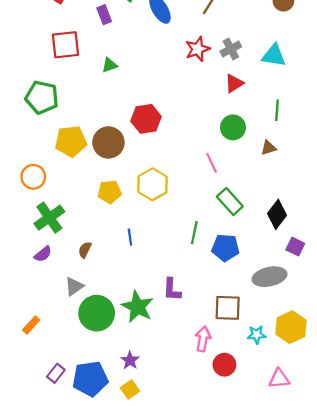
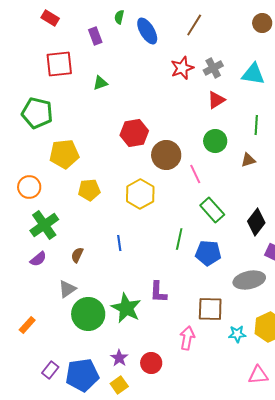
brown circle: (108, 142) -> (166, 155), moved
yellow pentagon: (110, 192) -> (89, 190), moved
red circle: (224, 365) -> (151, 363), moved

